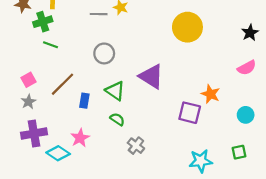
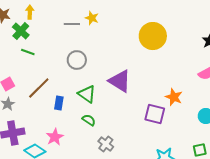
green cross: (43, 22) -> (21, 31), turned -30

